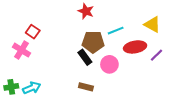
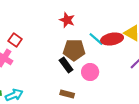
cyan line: (116, 31) -> (96, 39), turned 63
red ellipse: (135, 47) -> (112, 39), moved

